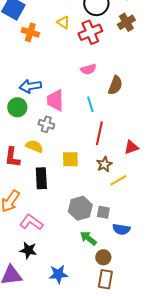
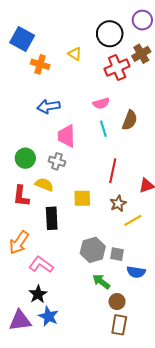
red cross: (90, 32) -> (117, 67), moved
blue arrow: (30, 86) -> (49, 106), moved
cyan line: (90, 104) -> (103, 129), moved
green circle: (17, 107) -> (25, 158), moved
black star: (28, 250) -> (38, 294), turned 30
blue star: (58, 274) -> (49, 316), moved, turned 30

